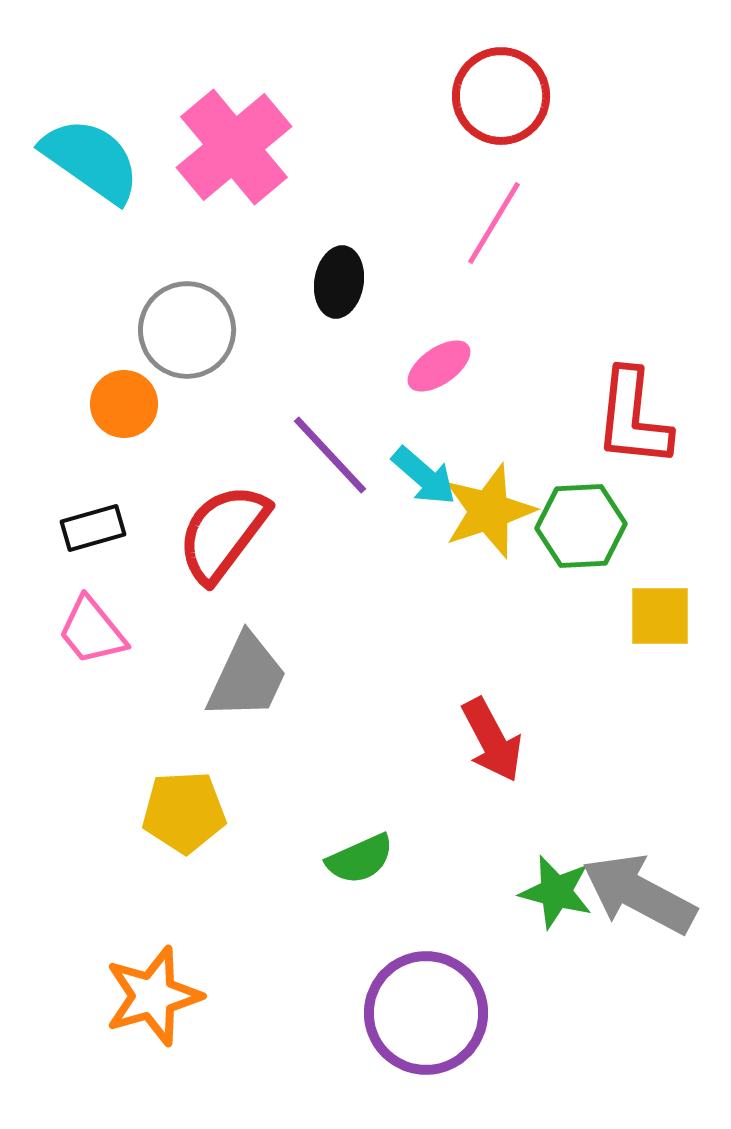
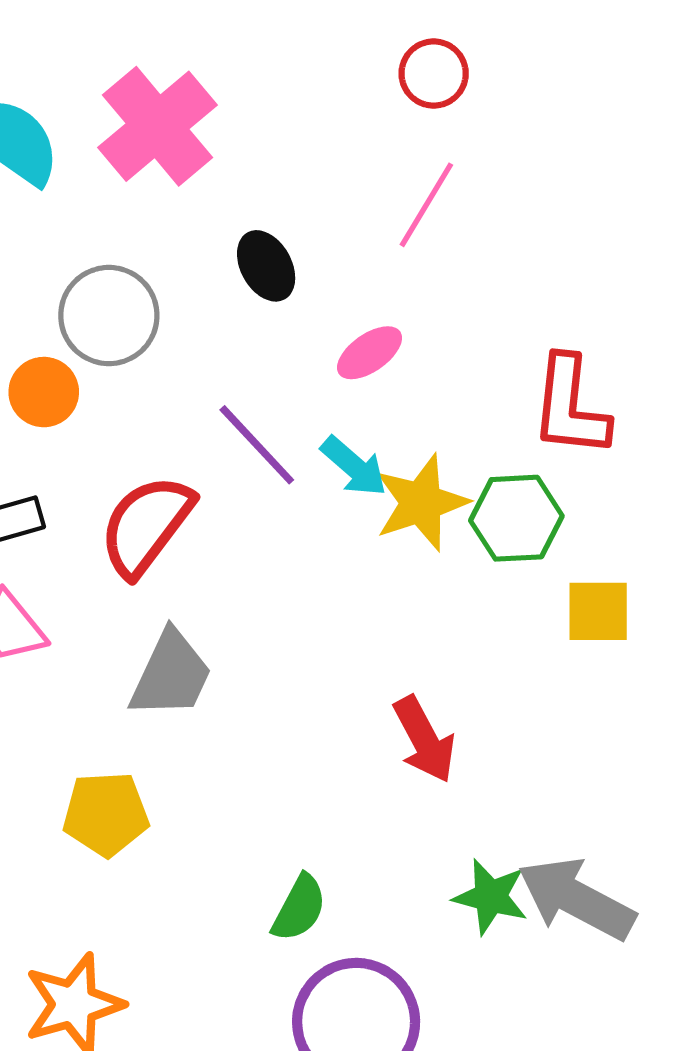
red circle: (501, 96) -> (434, 74), size x0.7
black ellipse: (339, 282) -> (266, 266), turned -38
green semicircle: (360, 859) -> (299, 908), moved, turned -38

